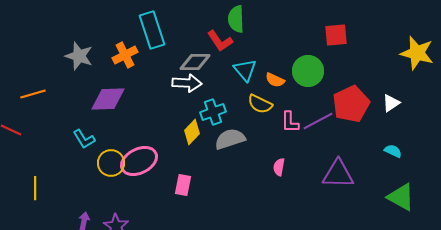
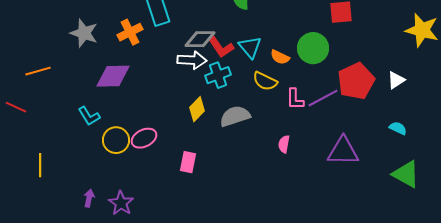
red L-shape: (220, 41) -> (221, 47), moved
cyan cross: (213, 112) -> (218, 75), moved
pink ellipse: (139, 161) -> (144, 138), size x0.7

